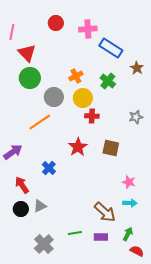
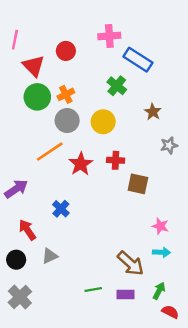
red circle: (56, 23) -> (66, 51), moved
brown star: (137, 68) -> (153, 112), moved
orange cross: (76, 76) -> (66, 94), moved
green cross: (108, 81) -> (117, 86), moved
red cross: (92, 116) -> (116, 160), moved
red star: (78, 147) -> (81, 164), moved
black circle: (21, 209) -> (16, 260), moved
gray cross: (44, 244) -> (20, 297), moved

